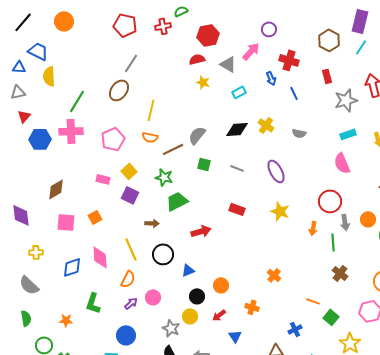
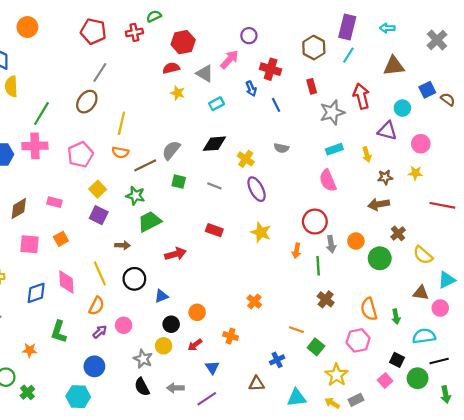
yellow cross: (266, 125) -> (246, 159), moved
pink rectangle: (103, 179) -> (54, 202), moved

